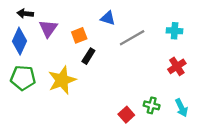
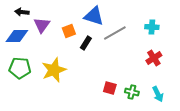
blue triangle: (108, 18) -> (94, 16), size x1.5
blue diamond: (20, 41) -> (17, 36), turned 65
black rectangle: (88, 56) -> (86, 43), moved
red square: (126, 115) -> (110, 88), moved, turned -32

